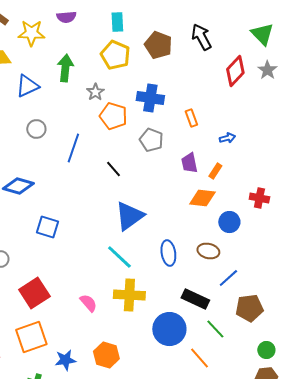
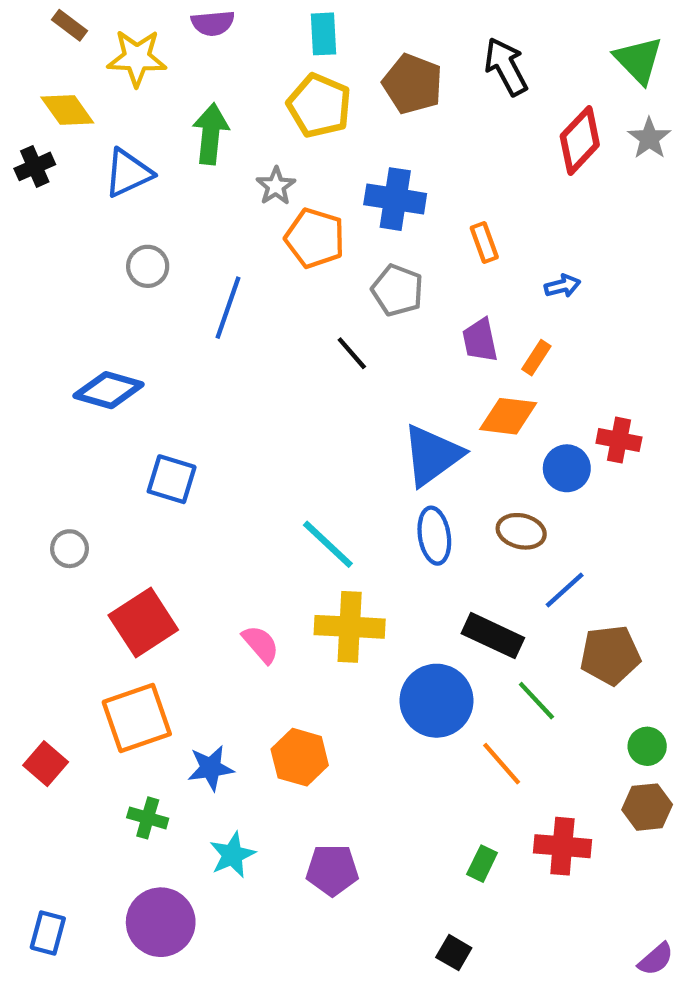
black line: (113, 169) -> (352, 353), moved
red cross: (259, 198) -> (619, 440), moved
blue triangle: (129, 216) -> (432, 455), moved

